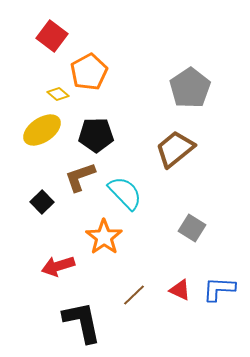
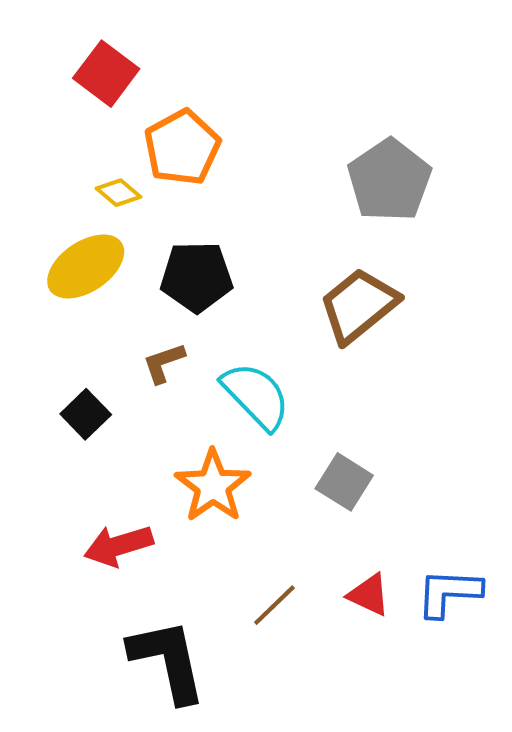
brown L-shape: (80, 177) -> (164, 363), size x0.7
gray square: (192, 228) -> (344, 482), moved

